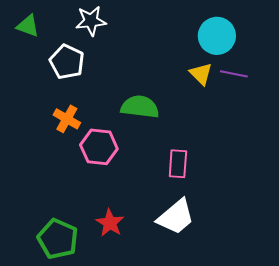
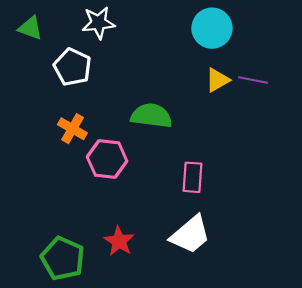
cyan circle: (217, 36) -> (212, 28), moved
yellow triangle: (201, 74) -> (217, 80), turned 45

